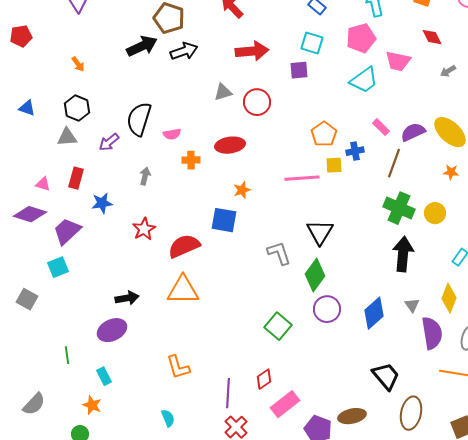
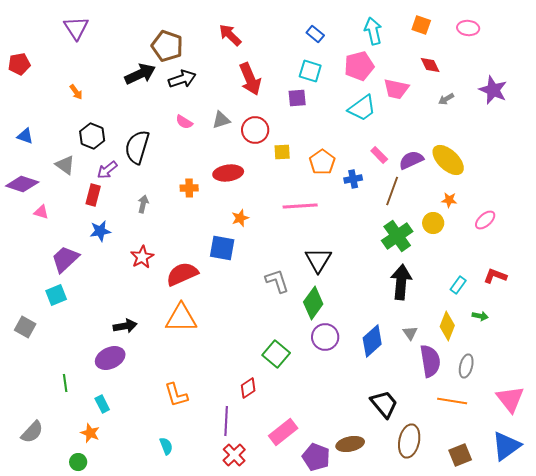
red arrow: (252, 51) -> (250, 79), turned 72
black hexagon: (77, 108) -> (92, 136), moved
pink semicircle: (172, 134) -> (184, 122), moved, turned 42
gray triangle: (67, 137) -> (65, 165), turned 40
yellow square: (334, 165) -> (282, 152), moved
red rectangle: (76, 178) -> (93, 195), moved
green cross: (399, 208) -> (397, 236), turned 32
yellow circle: (435, 213) -> (433, 223), moved
purple diamond: (30, 214) -> (22, 184), moved
red diamond: (264, 379) -> (248, 388), moved

